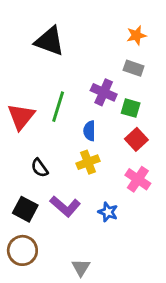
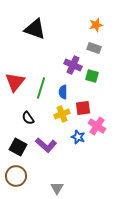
green line: (58, 107) -> (41, 88), moved
red square: (136, 139) -> (83, 108), moved, turned 35
blue star: (108, 212) -> (78, 137), moved

